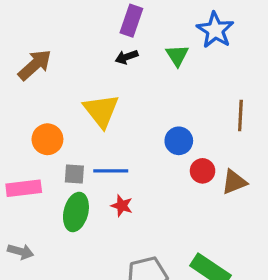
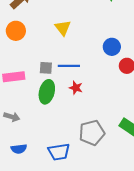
yellow triangle: (101, 111) -> (63, 28), size x0.7
orange circle: (47, 139) -> (16, 31), moved

